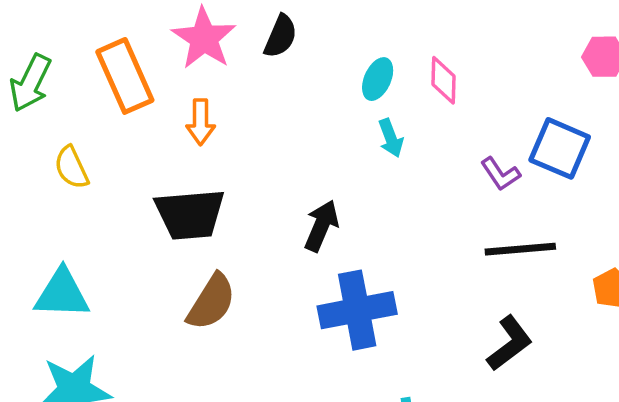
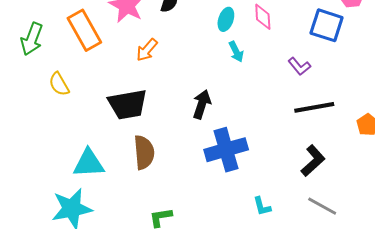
orange arrow: (201, 122) -> (147, 50), moved, turned 45
blue square: (560, 148) -> (327, 25), moved
cyan triangle: (62, 294) -> (89, 163), moved
brown semicircle: (211, 302) -> (144, 152), turned -32

